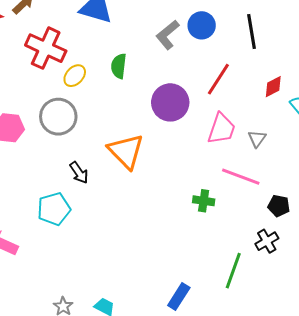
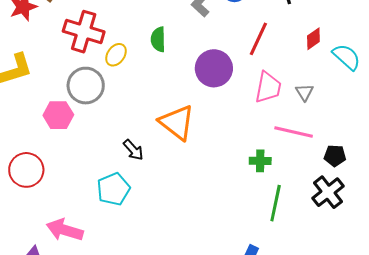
gray circle: (58, 117) -> (86, 86), moved
black cross: (267, 241) -> (328, 192), size x1.4
green line: (233, 271) -> (276, 203), moved

